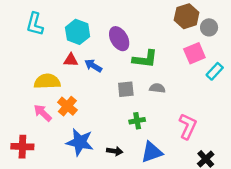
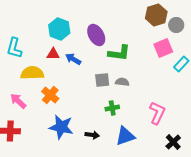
cyan L-shape: (35, 24) -> (14, 48), moved
gray semicircle: (157, 88) -> (122, 82), moved
pink arrow: (43, 113) -> (18, 101), moved

